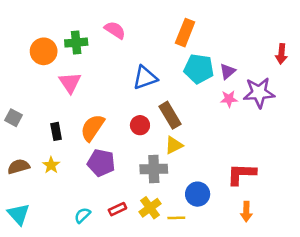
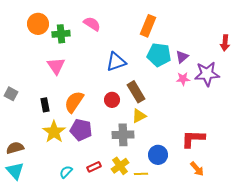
orange circle: (44, 51) -> (38, 24), moved
yellow star: (51, 165) -> (54, 132), moved, size x1.6
brown semicircle: (19, 166) -> (15, 148), moved
orange arrow: (246, 212) -> (197, 169), turned -42

